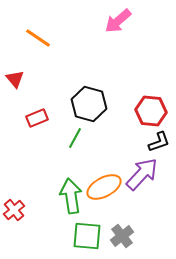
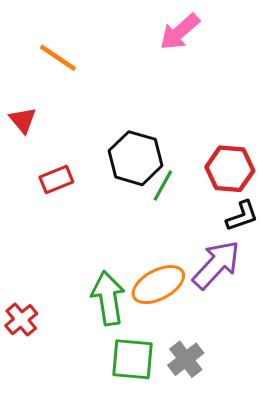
green line: (75, 138) -> (163, 186), moved

